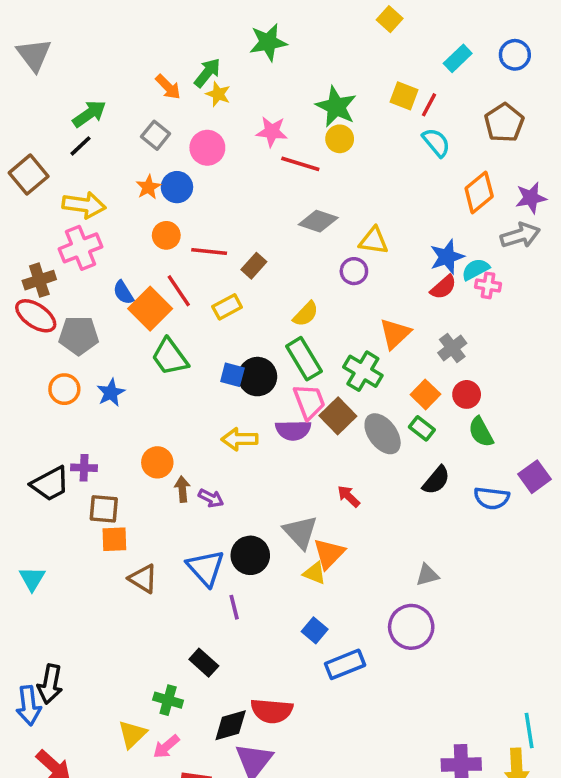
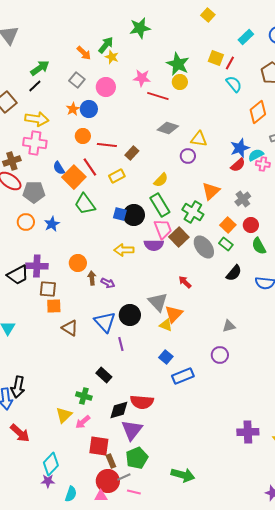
pink cross: (80, 248) -> (35, 143), turned 30
purple cross: (84, 468) -> (37, 266), size x1.5
purple circle: (411, 627) -> (220, 355), size x0.7

